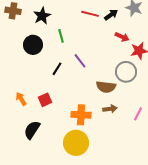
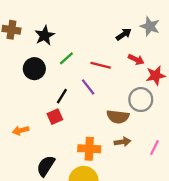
red line: (90, 14) -> (101, 65), moved
green line: (61, 36) -> (66, 58), turned 64
orange arrow: (21, 99) -> (21, 130), turned -72
red square: (45, 100) -> (55, 117), moved
black semicircle: (32, 130) -> (46, 166), moved

